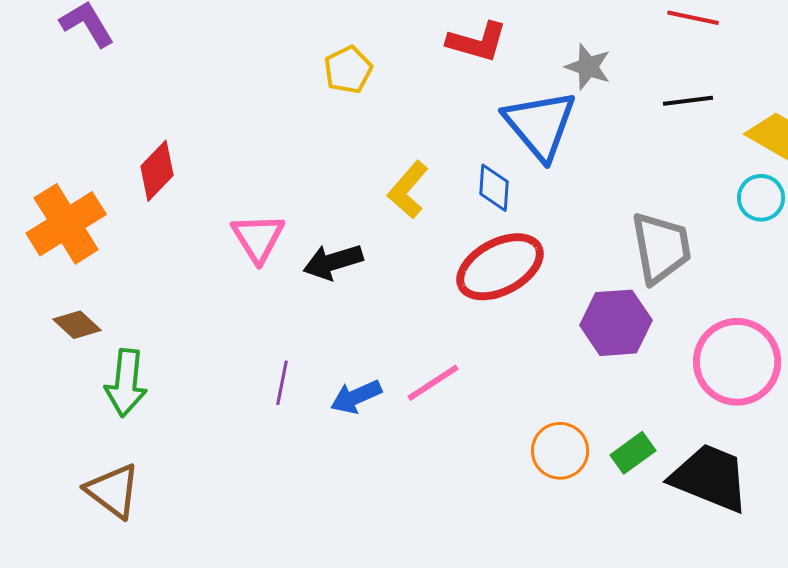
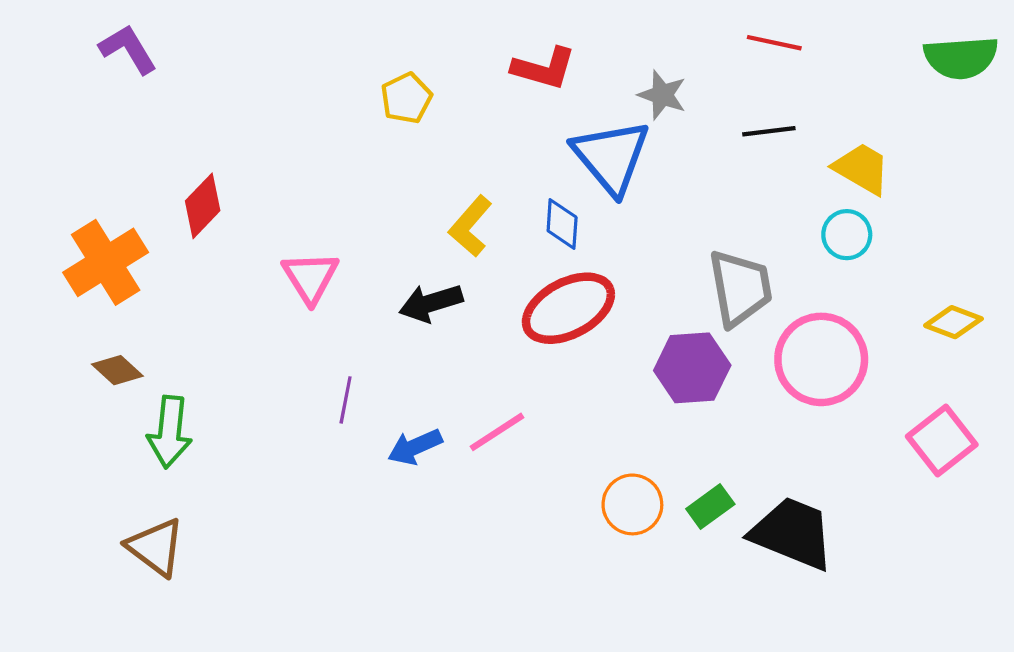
black arrow: (333, 262) -> (431, 303), moved
pink circle: (737, 362) -> (821, 359), moved
purple line: (282, 383) -> (346, 400), moved

